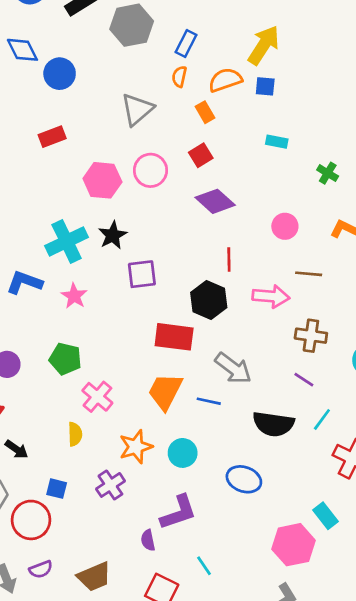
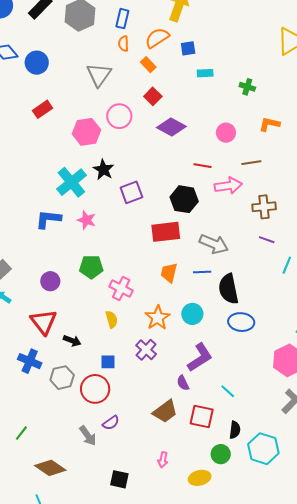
blue square: (265, 86) -> (188, 48), moved
red line: (229, 260) -> (203, 166), moved, turned -66
orange trapezoid: (165, 391) -> (169, 273), size x0.7
black semicircle: (273, 424) -> (228, 289), moved, turned 84
brown trapezoid: (94, 577) -> (165, 411), moved

